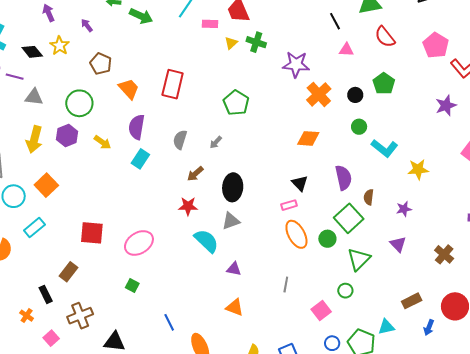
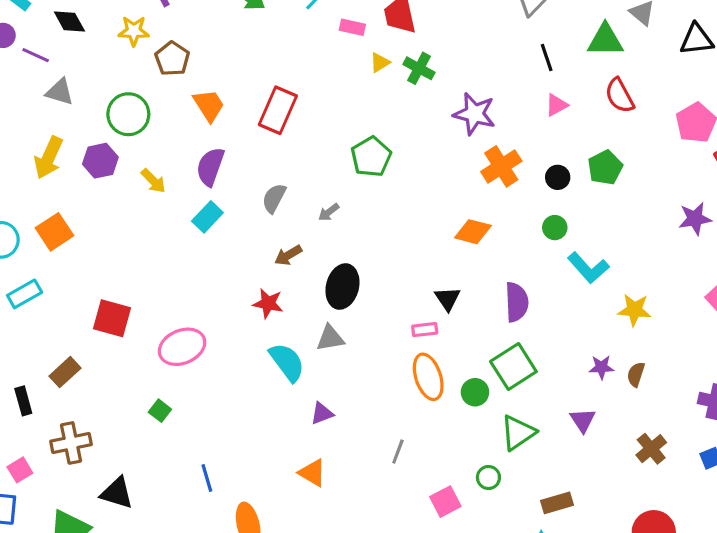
yellow star: (60, 46) -> (134, 31), moved, turned 30
pink triangle: (346, 50) -> (556, 105), turned -42
brown semicircle: (369, 197) -> (636, 374), moved
purple triangle: (234, 269) -> (322, 413), turned -42
brown rectangle: (412, 301) -> (557, 503), moved

